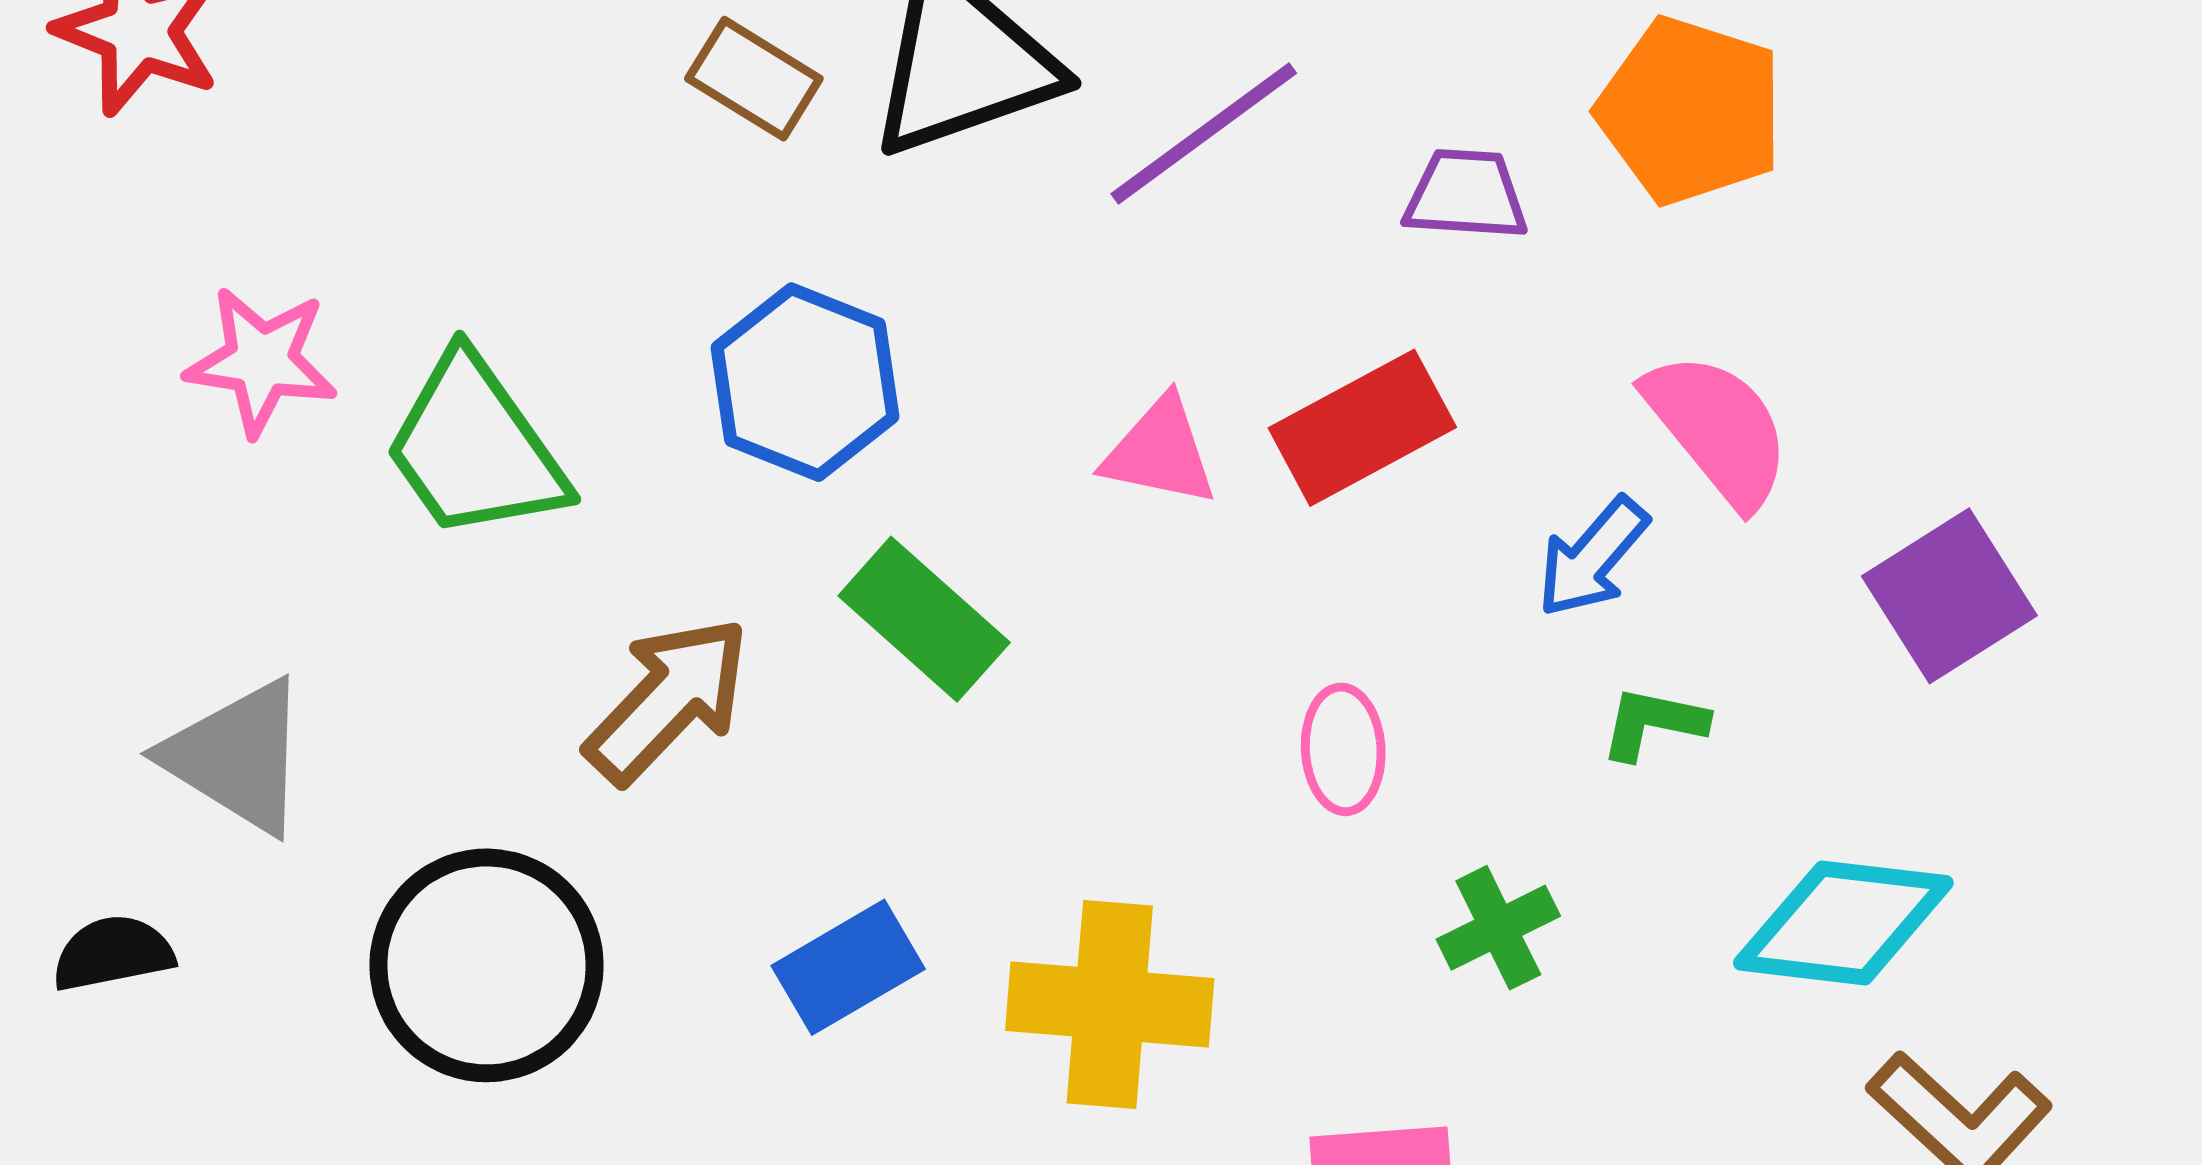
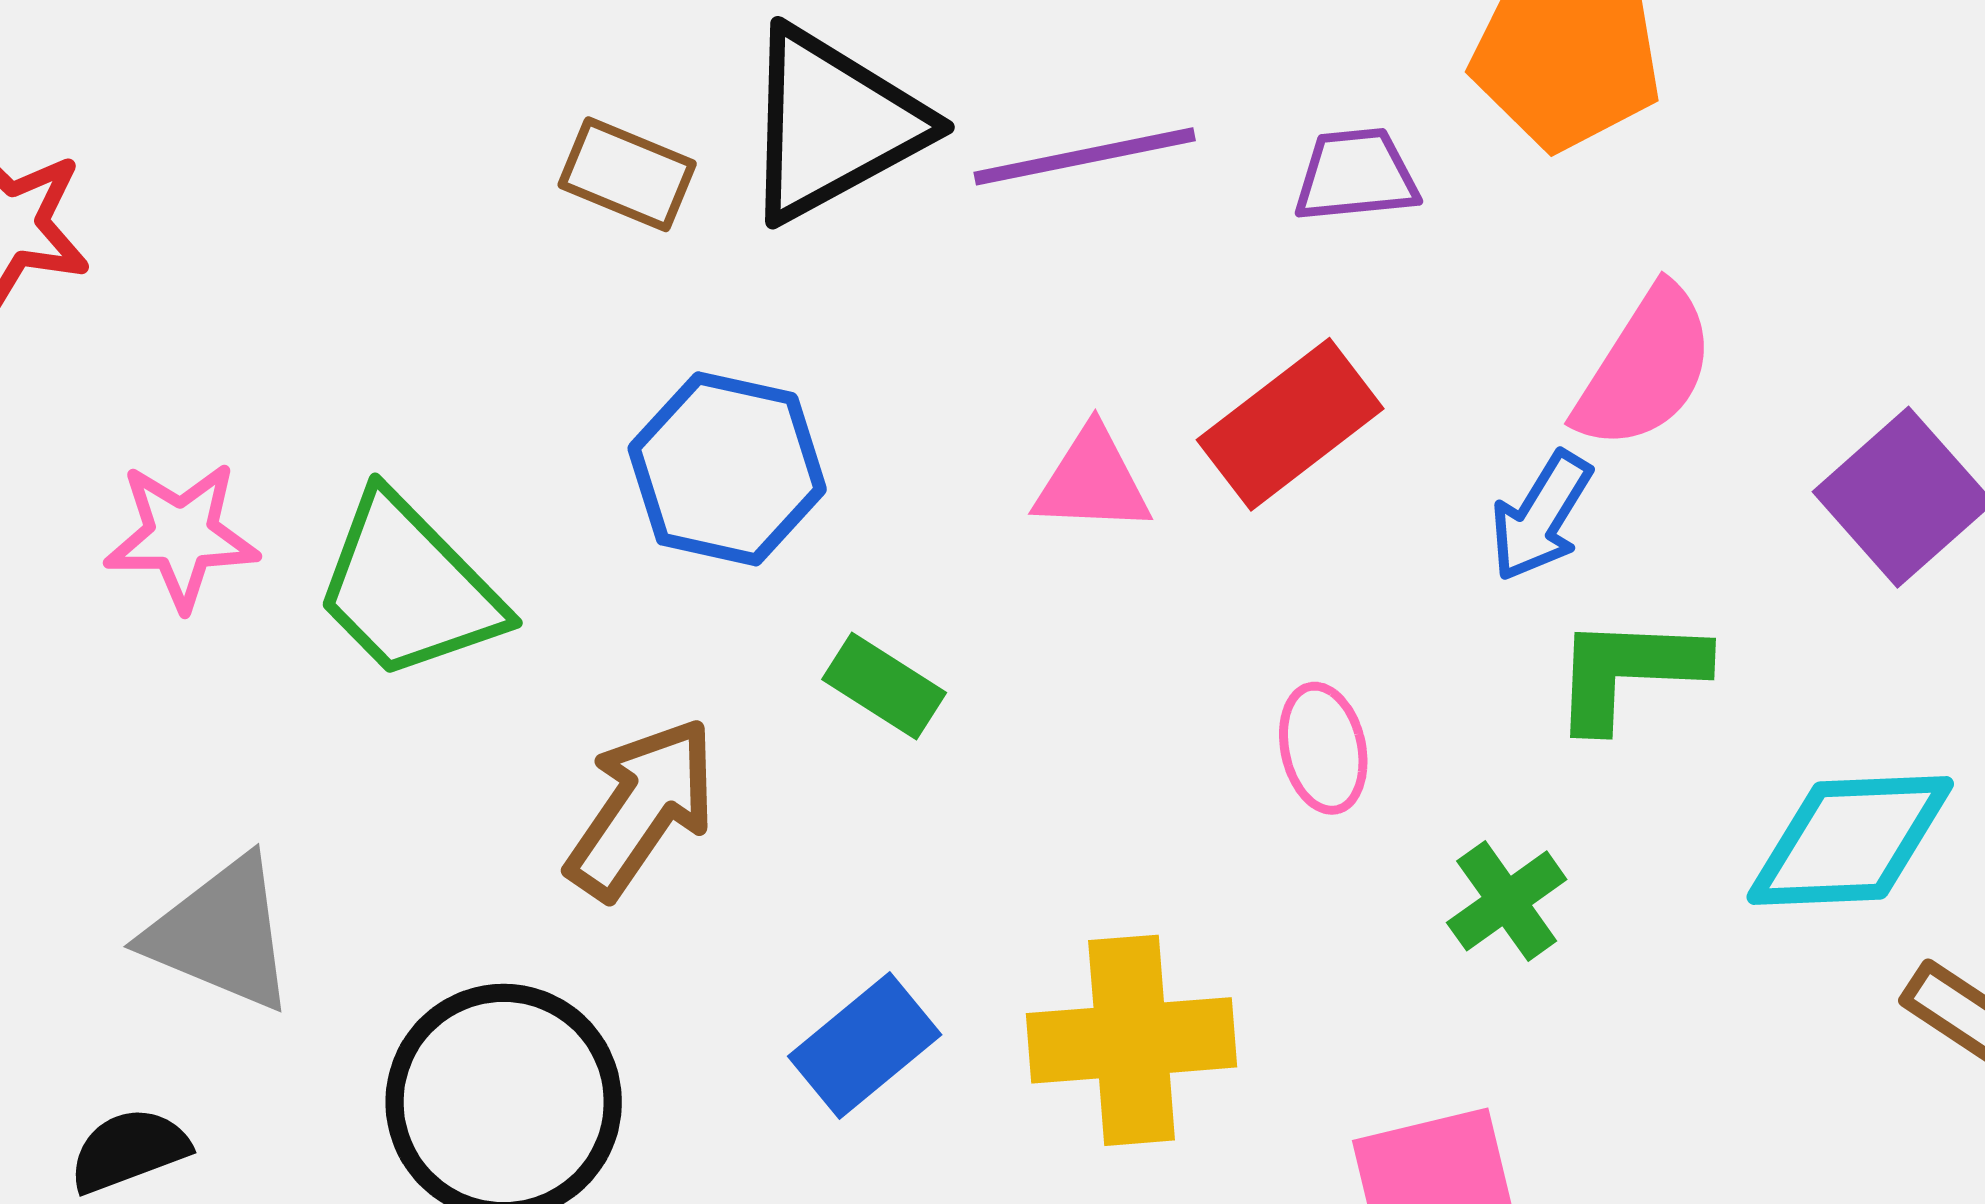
purple line: (1204, 134) -> (1085, 156), turned 34
pink semicircle: (1718, 429) -> (1645, 368), turned 81
green rectangle: (924, 619) -> (884, 686), size x0.7
green L-shape: (1653, 723) -> (1628, 672), size x1.5

